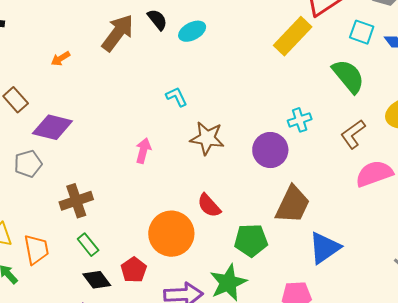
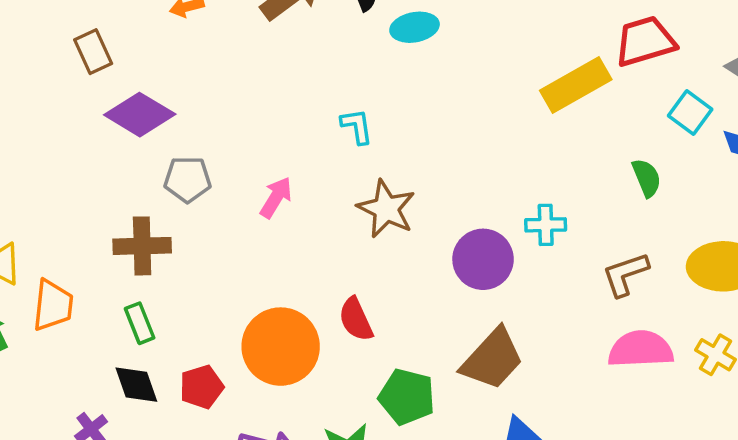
green semicircle: (348, 76) -> (647, 178), size x0.6
gray pentagon: (28, 164) -> (188, 179), moved

